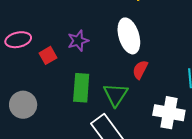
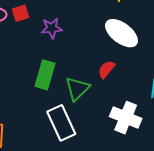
white ellipse: (129, 36) -> (122, 33), moved, turned -48
red square: (48, 55) -> (20, 13), moved

